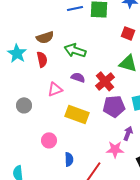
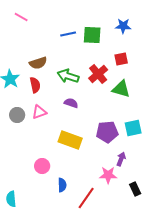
red square: (128, 33) -> (121, 59), turned -32
red cross: (105, 81) -> (98, 74), moved
pink triangle: (55, 89) -> (39, 112), moved
gray circle: (24, 105) -> (17, 115), moved

